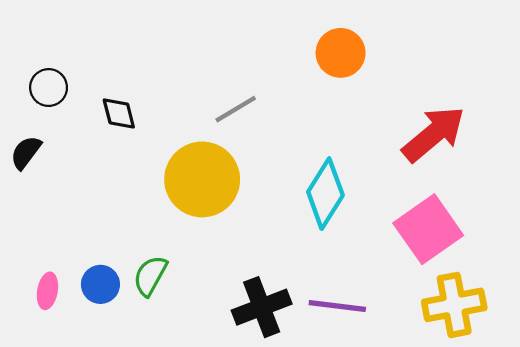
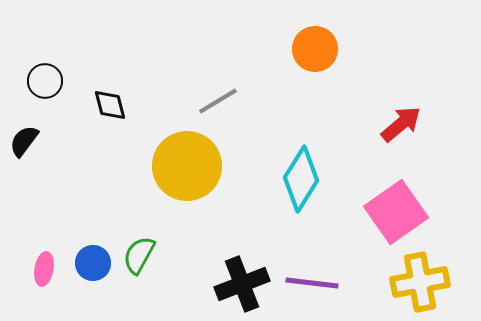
red arrow: (434, 134) -> (401, 124), size x0.7

